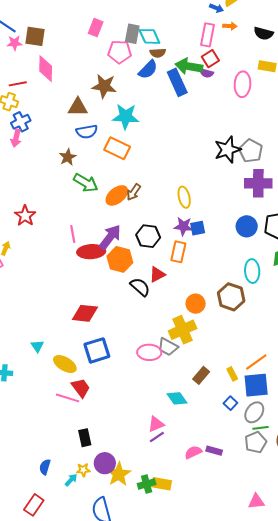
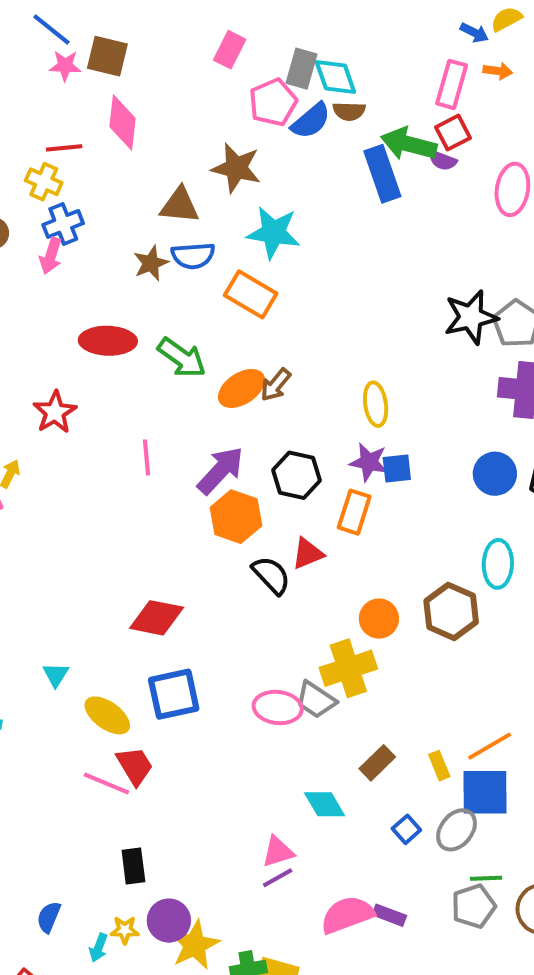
pink pentagon: (120, 52) -> (273, 102), turned -30
blue semicircle: (148, 70) -> (311, 121), moved
brown star: (68, 157) -> (151, 263), moved
red ellipse: (91, 252) -> (108, 341), moved
blue square: (230, 403) -> (406, 829), moved
gray ellipse: (254, 412) -> (457, 830), moved
pink semicircle: (193, 452) -> (347, 915), size x1.5
cyan arrow: (71, 480) -> (98, 948), turned 152

